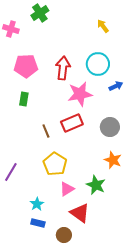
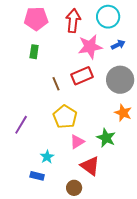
blue arrow: (116, 86) -> (118, 45), moved
gray circle: (110, 127) -> (120, 80), size x1.4
blue rectangle: (38, 223) -> (37, 176), moved

